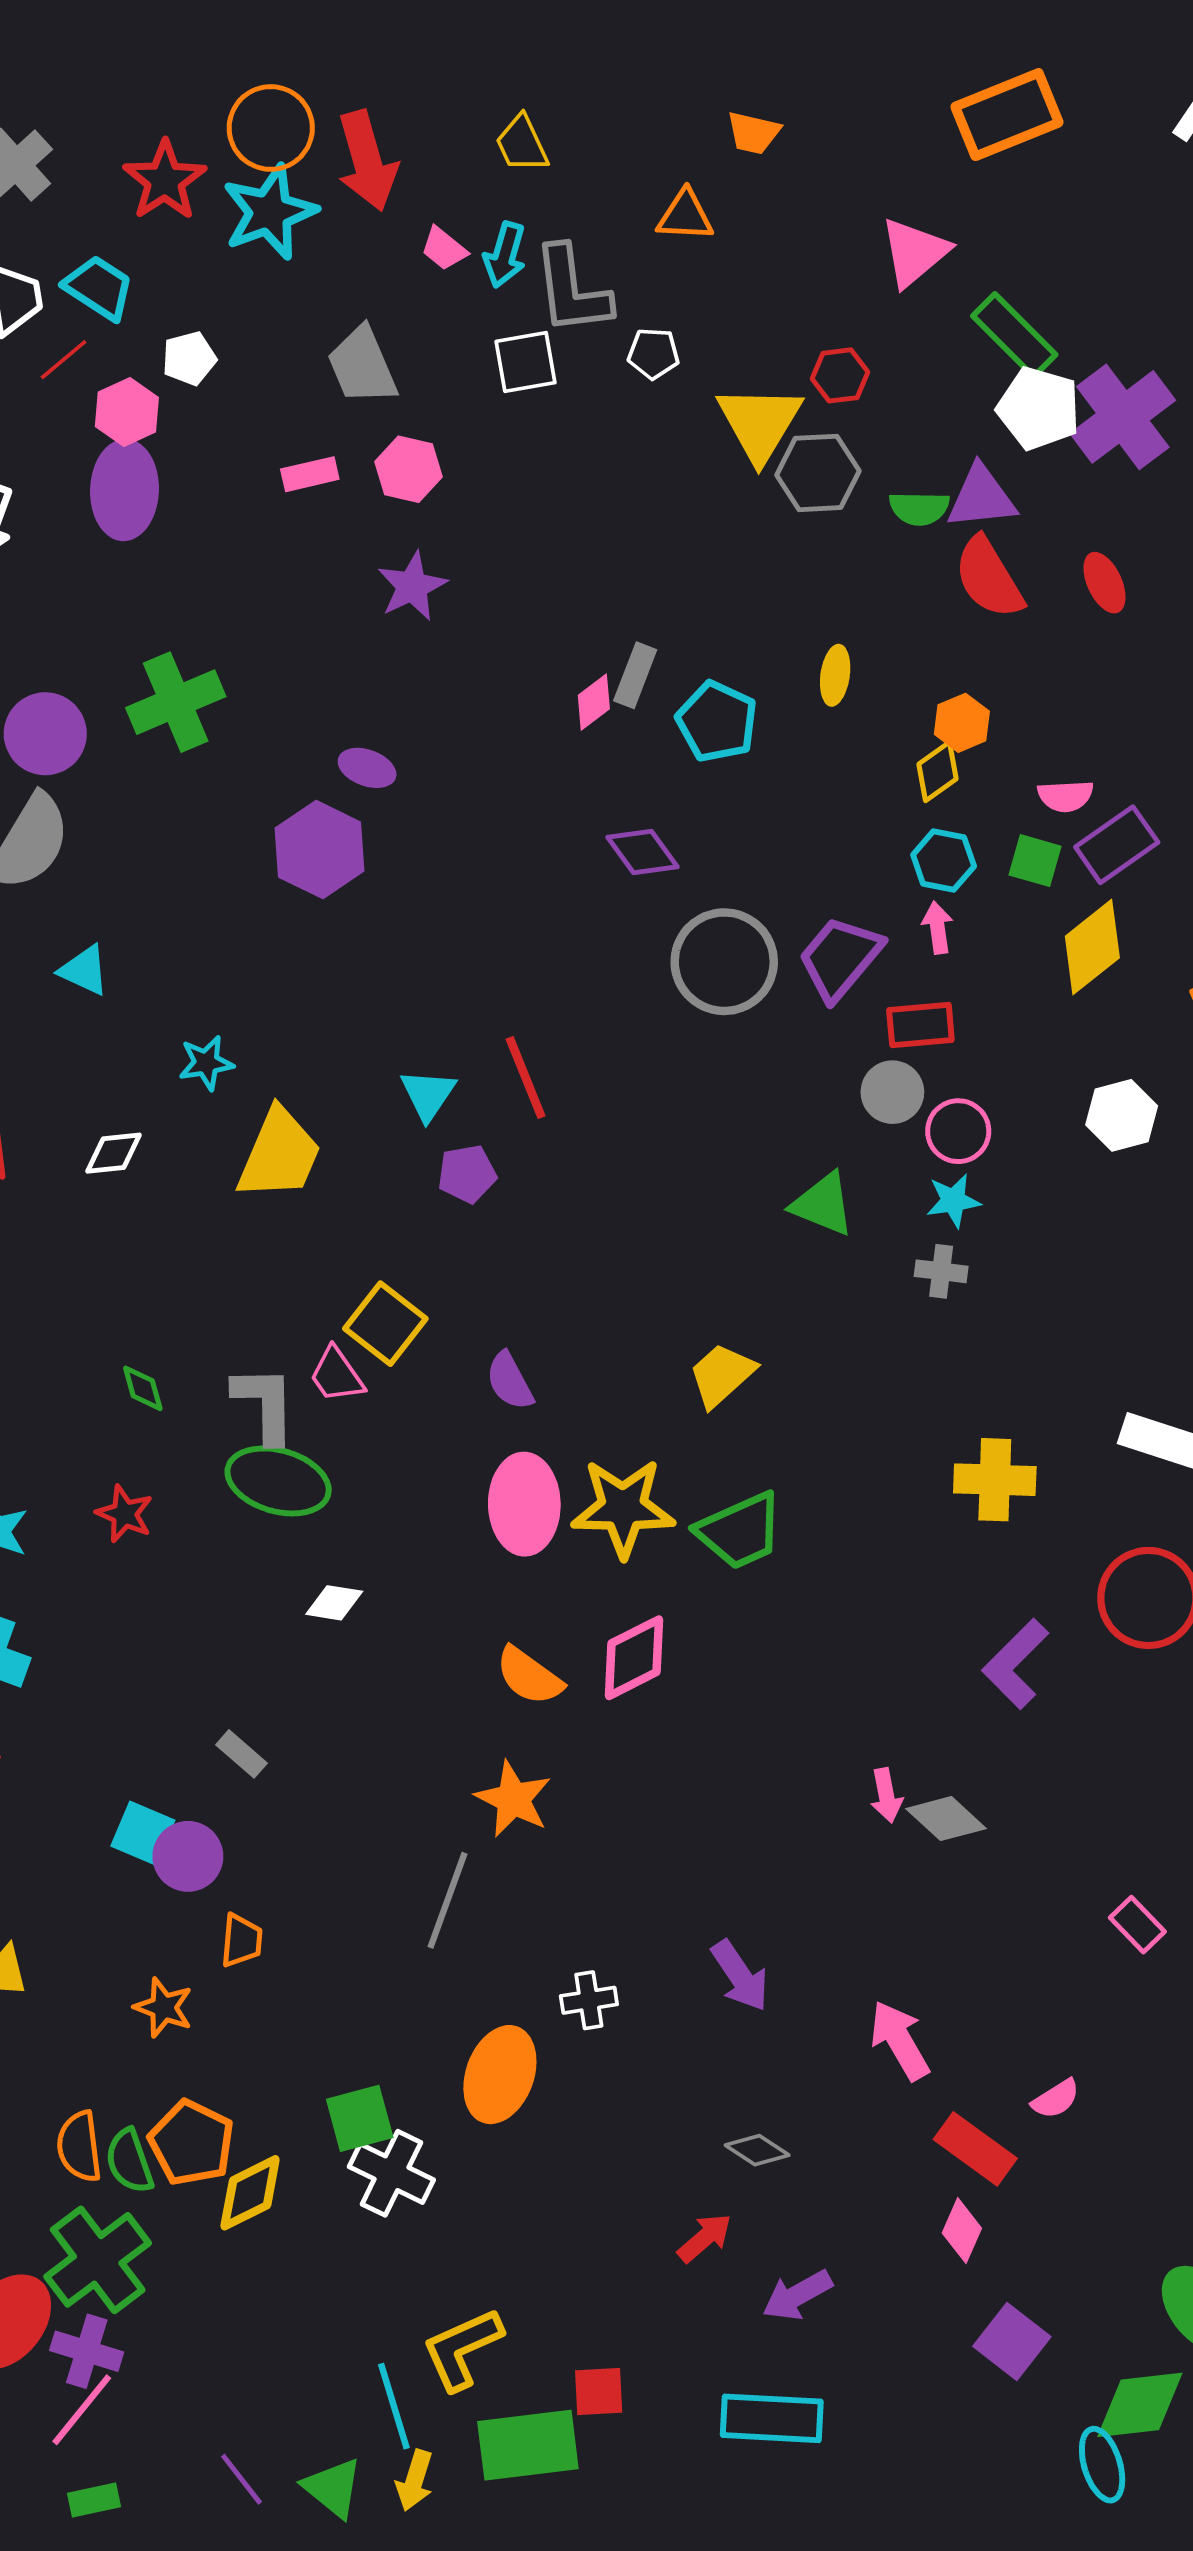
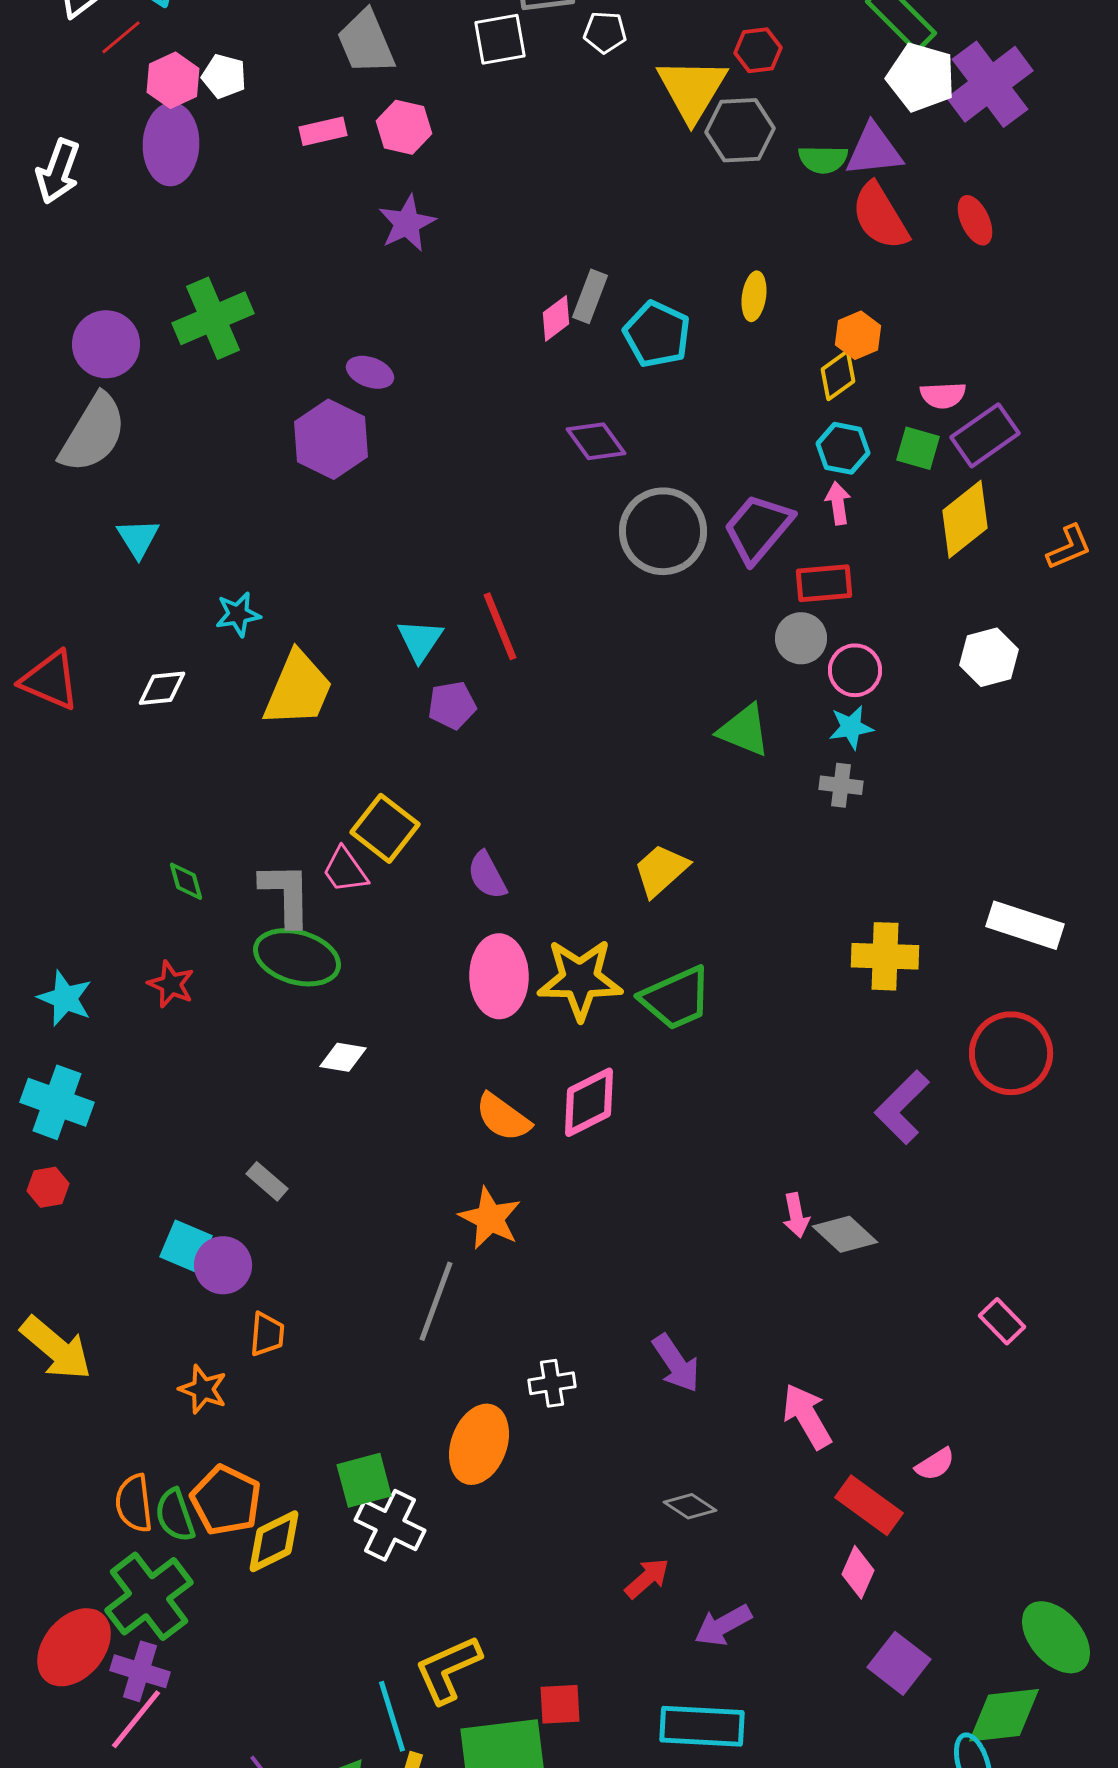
white pentagon: (189, 358) -> (224, 76), moved, turned 30
cyan triangle: (84, 970) -> (138, 538), turned 33

